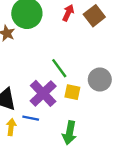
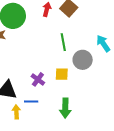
green line: (59, 68) -> (63, 42), moved, turned 36
purple cross: (43, 93) -> (38, 79), size x0.6

